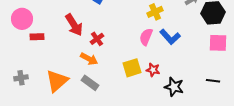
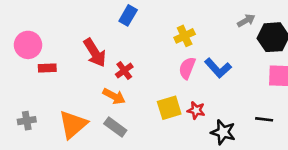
yellow cross: (155, 12) -> (185, 36), moved
black line: (213, 81) -> (264, 119), moved

